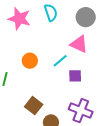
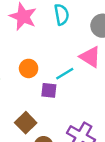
purple square: (75, 76) -> (49, 90), moved

